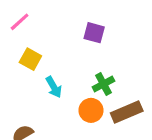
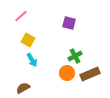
cyan arrow: (54, 87) -> (32, 60), moved

